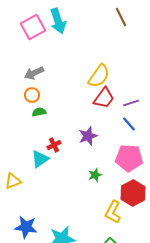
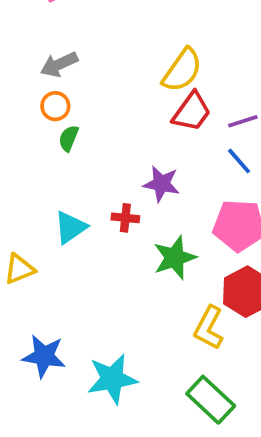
green semicircle: (39, 112) -> (69, 138), turned -56
purple star: (88, 136) -> (161, 184), turned 30
red cross: (54, 145) -> (125, 218), moved, turned 32
green star: (95, 175) -> (175, 258), size x1.6

